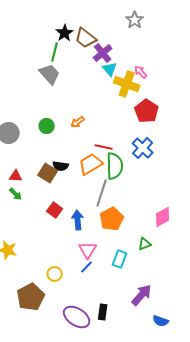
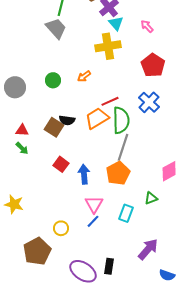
yellow cross: (127, 84) -> (108, 46), moved, turned -30
red line: (104, 147) -> (110, 101), turned -36
gray line: (102, 193) -> (123, 147), moved

